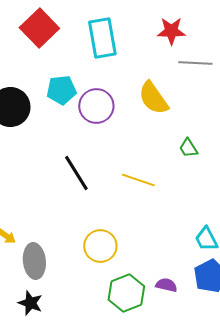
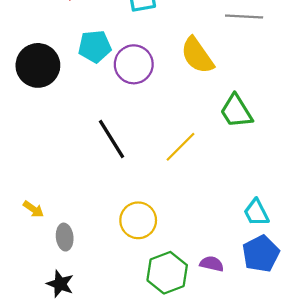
green trapezoid: (188, 148) -> (236, 111), size x1.6
yellow line: (138, 180) -> (181, 147), turned -64
gray ellipse: (34, 261) -> (65, 237), size x0.7

